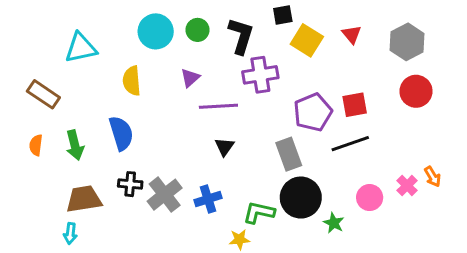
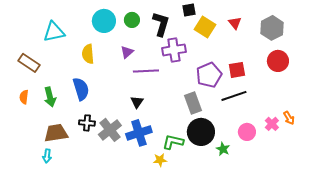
black triangle: (224, 147) -> (137, 102), moved
blue cross: (208, 199) -> (139, 133), size x1.4

